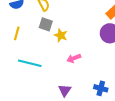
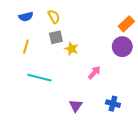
gray square: (46, 24) -> (56, 37), turned -32
pink arrow: (74, 58) -> (94, 73), moved, turned 152

